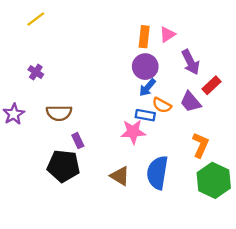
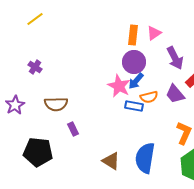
orange semicircle: (162, 105) -> (149, 97), turned -42
pink star: (133, 132) -> (119, 86), moved, turned 30
black pentagon: (63, 166) -> (38, 152), moved

